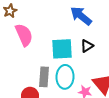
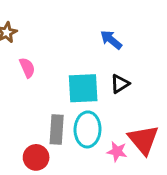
blue arrow: (81, 16) -> (111, 40), size x0.7
pink semicircle: (24, 35) -> (27, 68), size x0.6

